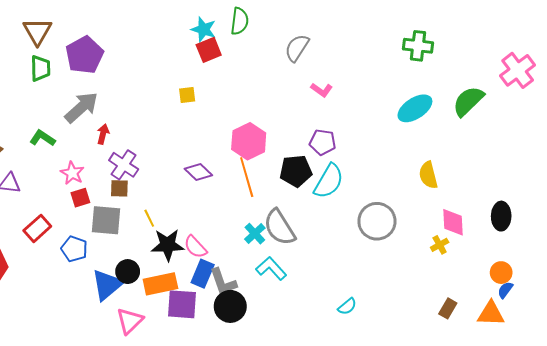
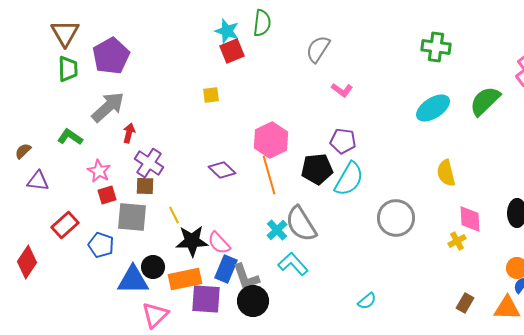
blue triangle: (107, 285) -> (133, 280), turned 40

